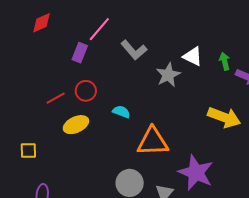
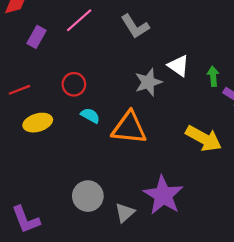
gray L-shape: (134, 50) -> (135, 26), moved
purple rectangle: (80, 53) -> (36, 37), moved
red circle: (86, 91) -> (74, 84), moved
orange triangle: (153, 141) -> (129, 128), moved

